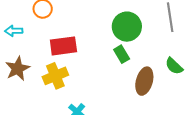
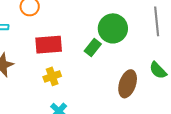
green rectangle: (122, 54) -> (93, 47), moved, turned 66
yellow cross: (55, 76) -> (52, 76), moved, size x0.7

